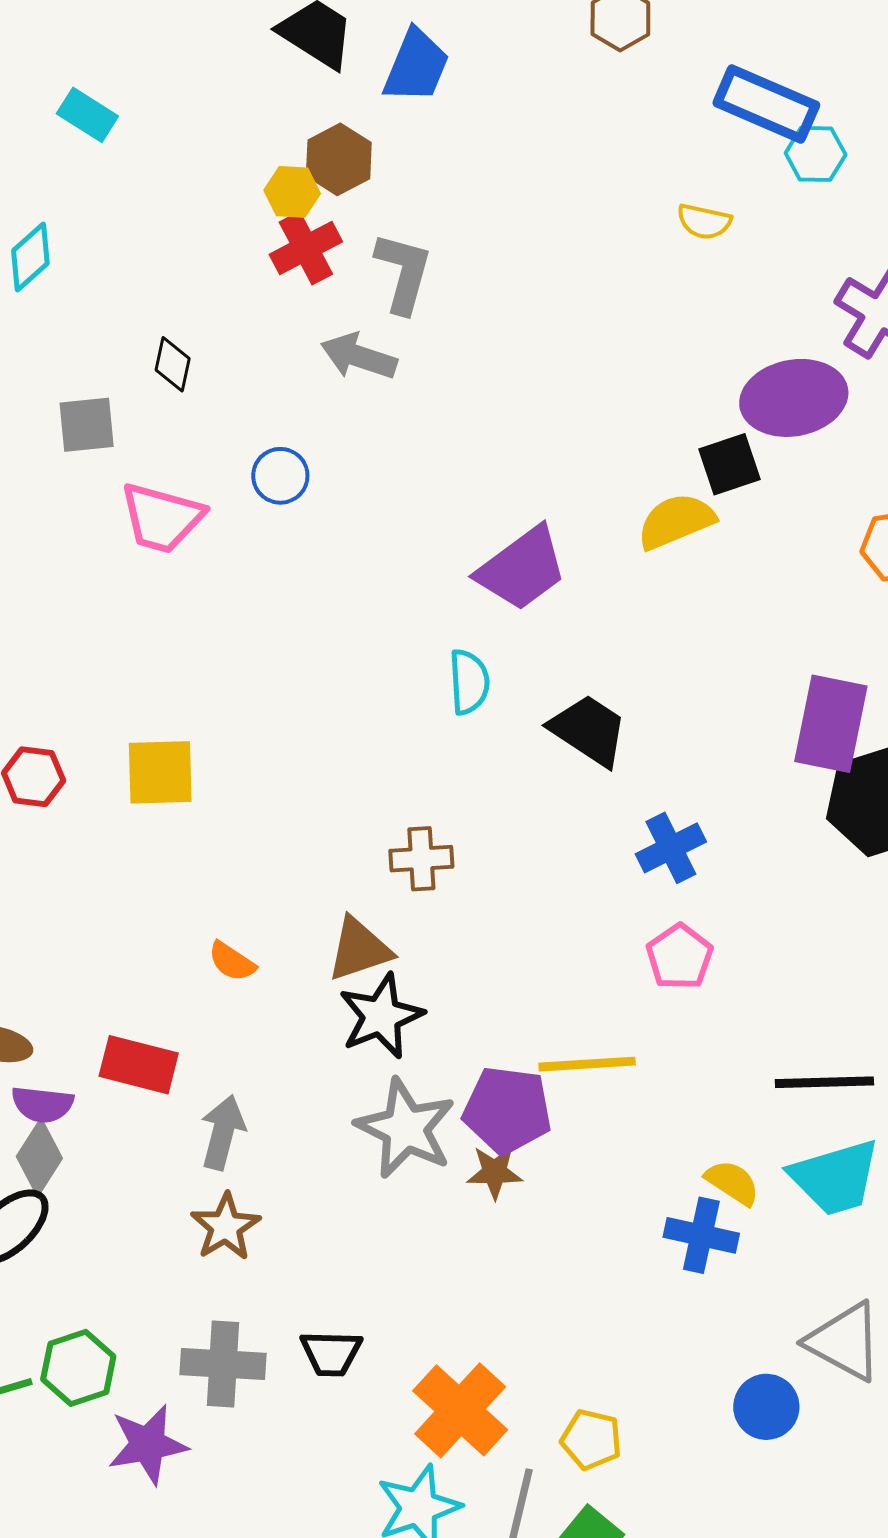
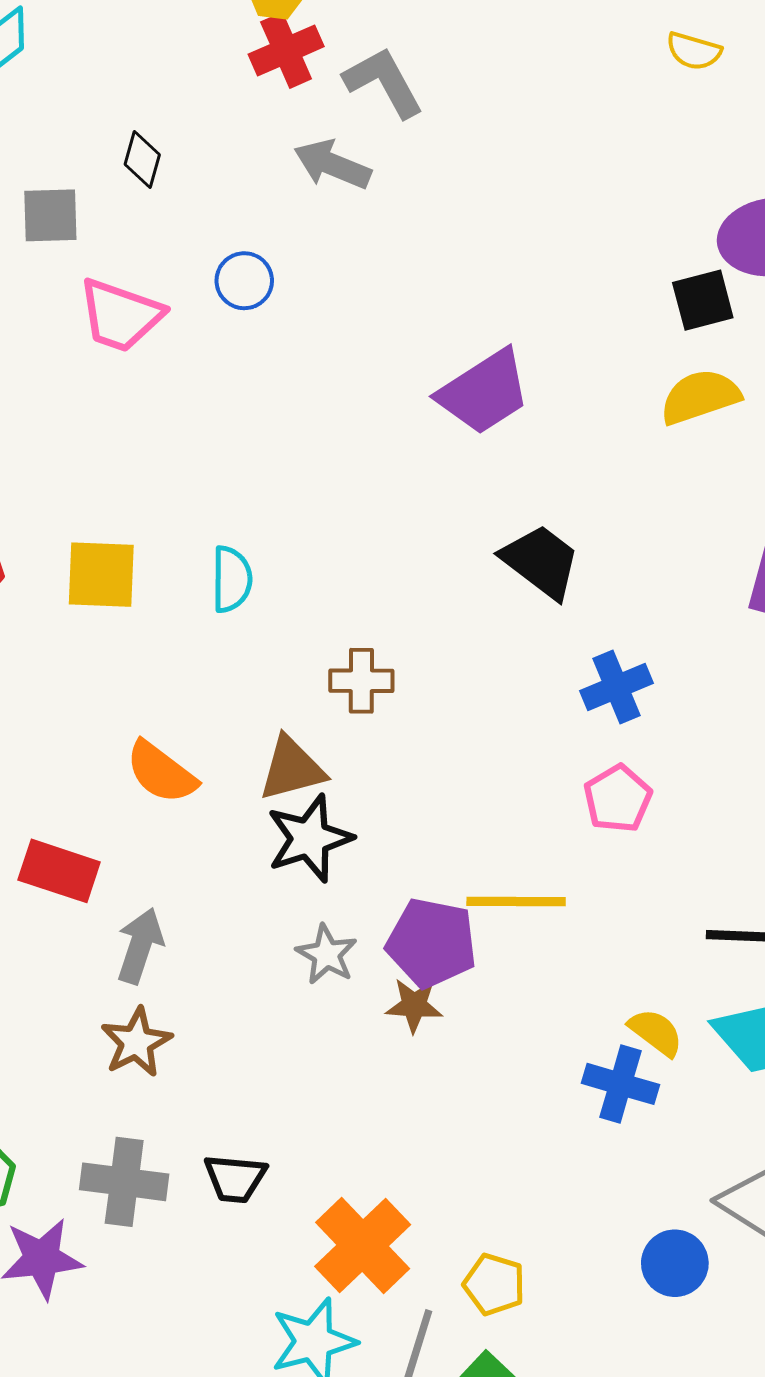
gray L-shape: (403, 273) -> (384, 82), turned -48
yellow semicircle: (676, 521) -> (700, 397), moved
cyan semicircle: (469, 682) -> (232, 579), moved
orange semicircle: (232, 961) -> (161, 772), size x1.5
gray star: (406, 1128) -> (327, 954), size x0.6

